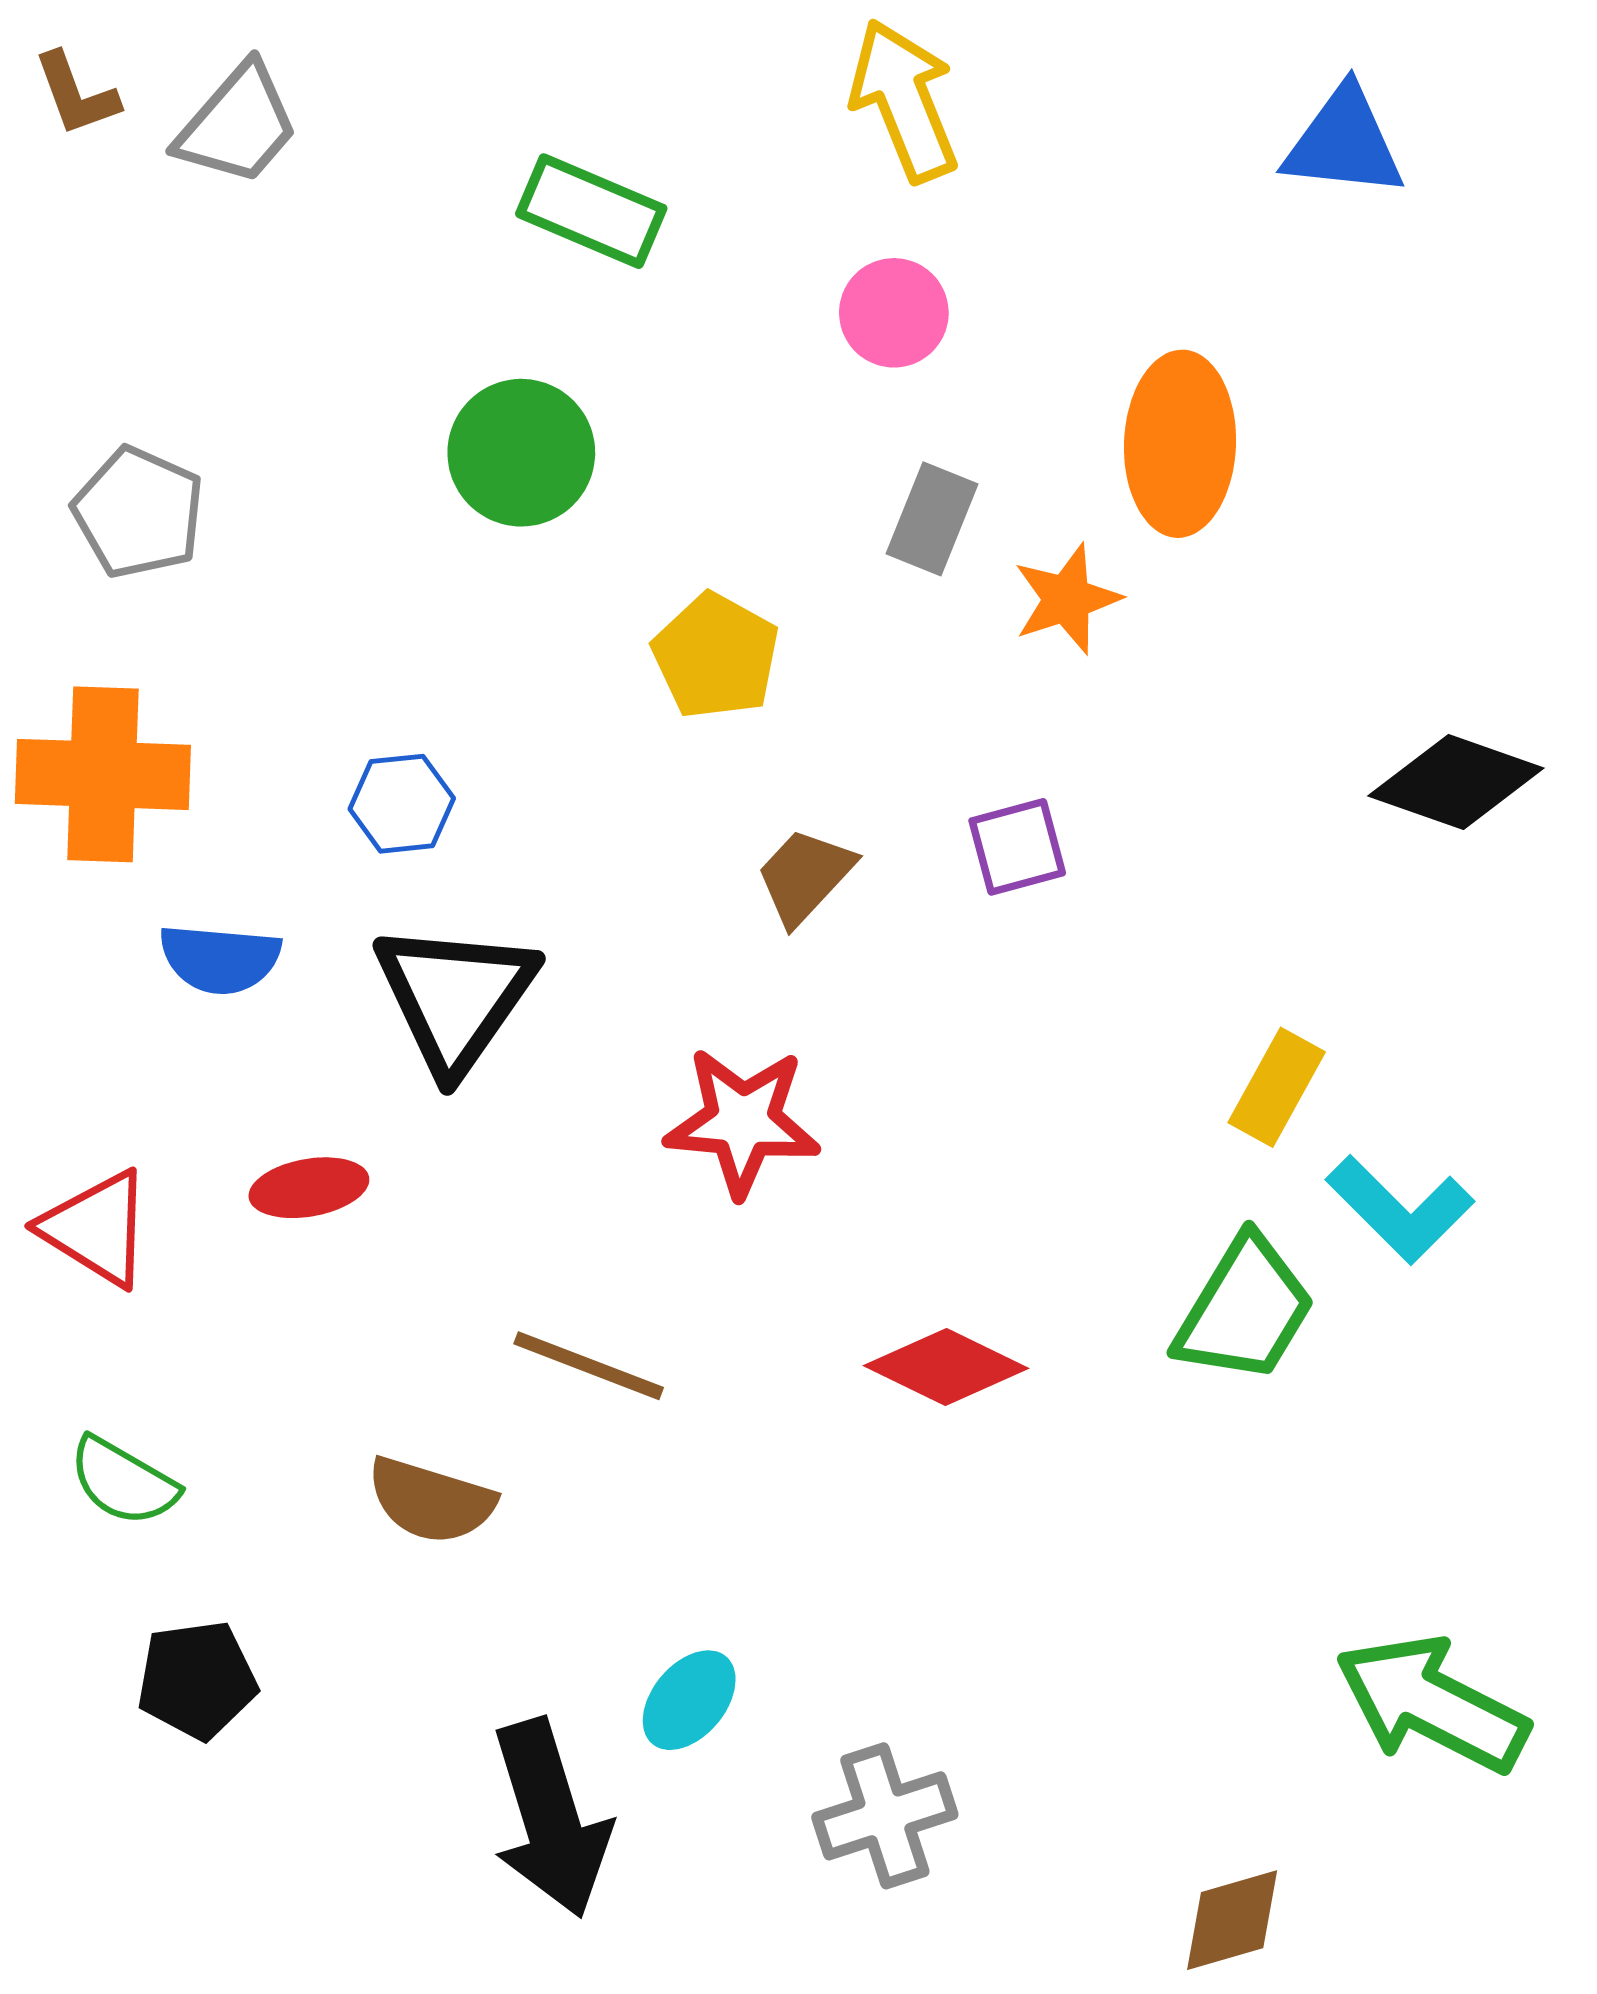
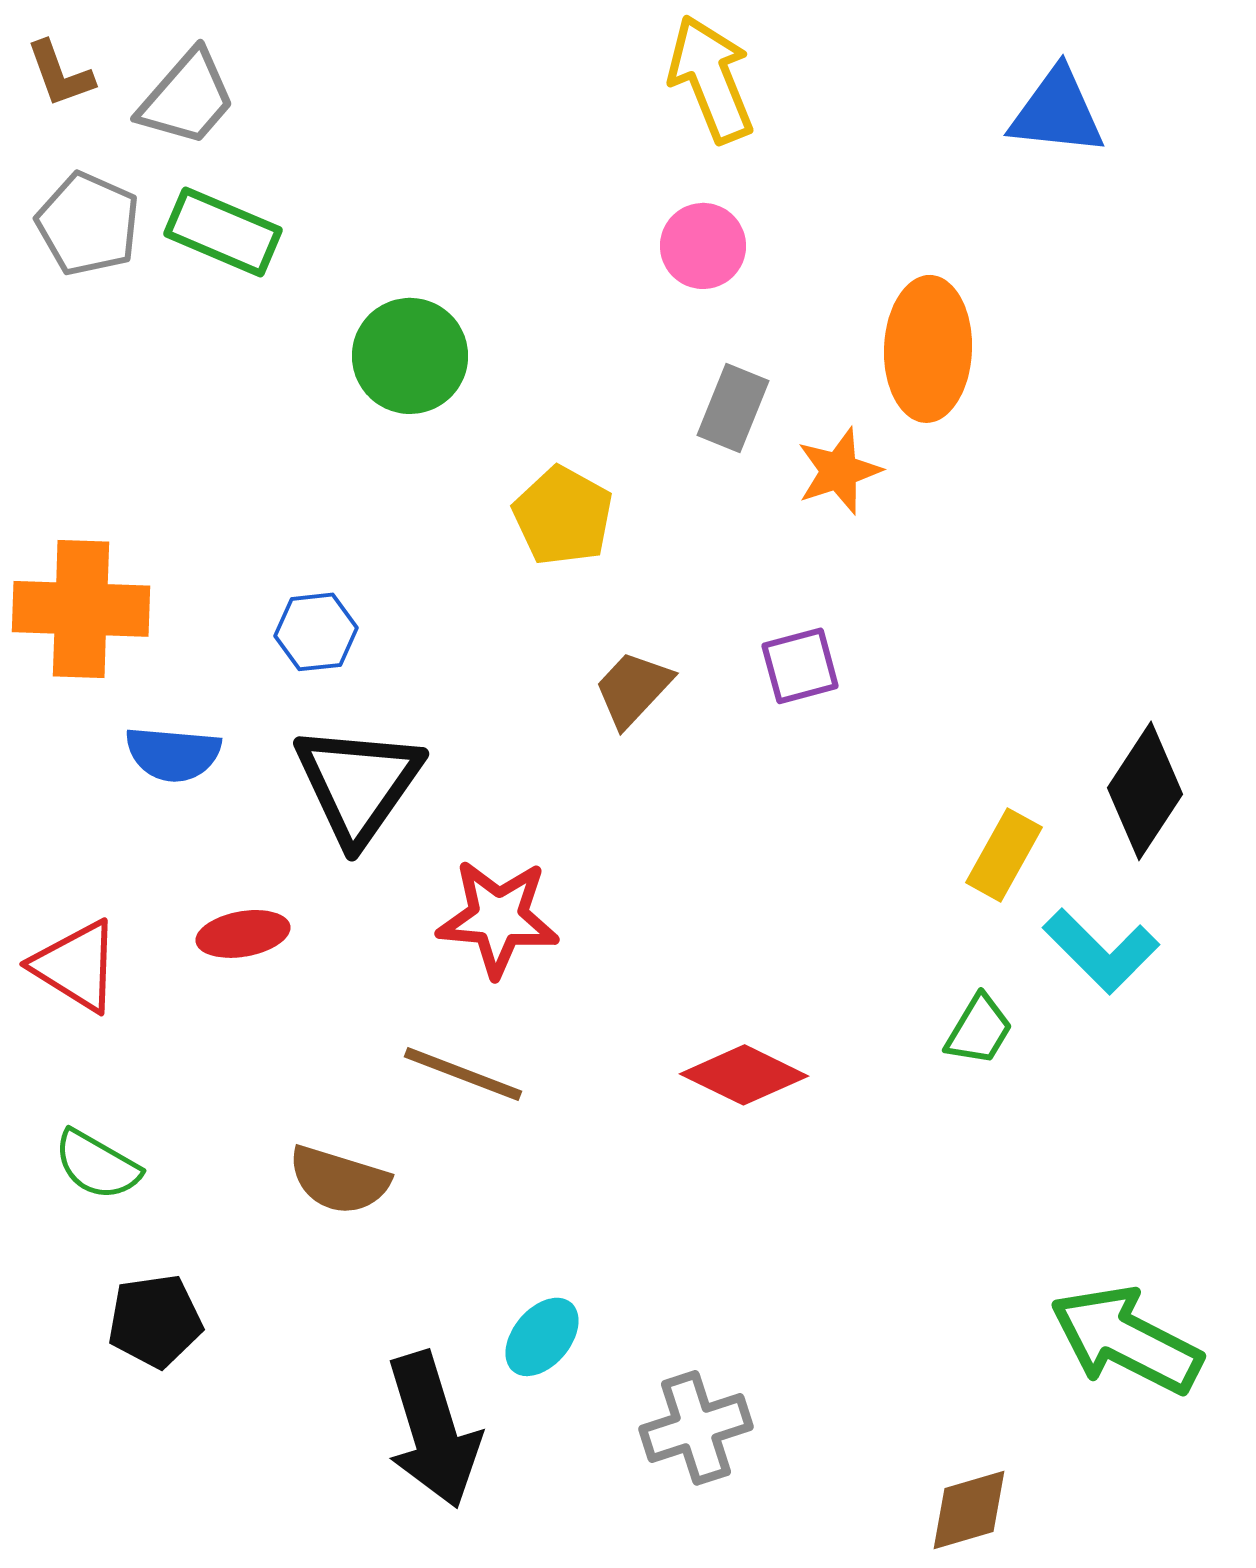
green rectangle: (591, 211) -> (223, 232), moved
gray pentagon: (139, 512) -> (88, 224), moved
black diamond: (1456, 782) -> (1145, 791), moved, turned -76
red star: (743, 1122) -> (498, 918), moved
green trapezoid: (1245, 1310) -> (979, 1030), size x0.6

